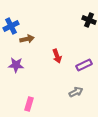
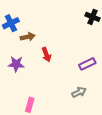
red arrow: (57, 56) -> (46, 55), moved

